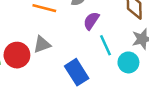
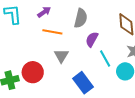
gray triangle: (42, 44) -> (61, 56), moved, turned -35

